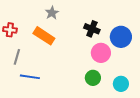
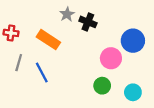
gray star: (52, 13) -> (67, 14), moved
black cross: (92, 29) -> (88, 22), moved
blue line: (30, 77) -> (42, 73), moved, turned 54

